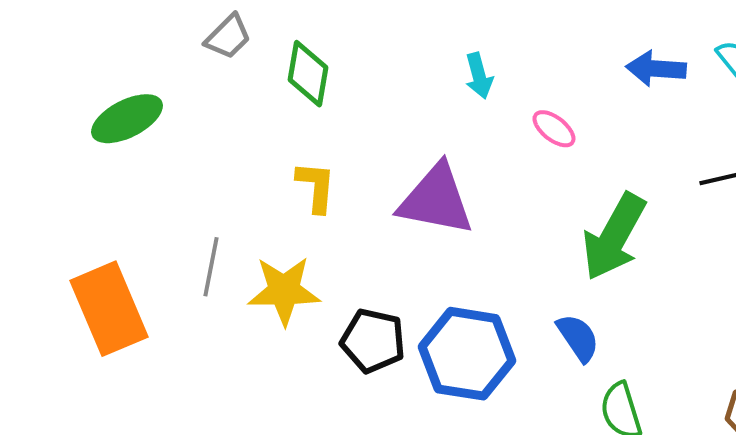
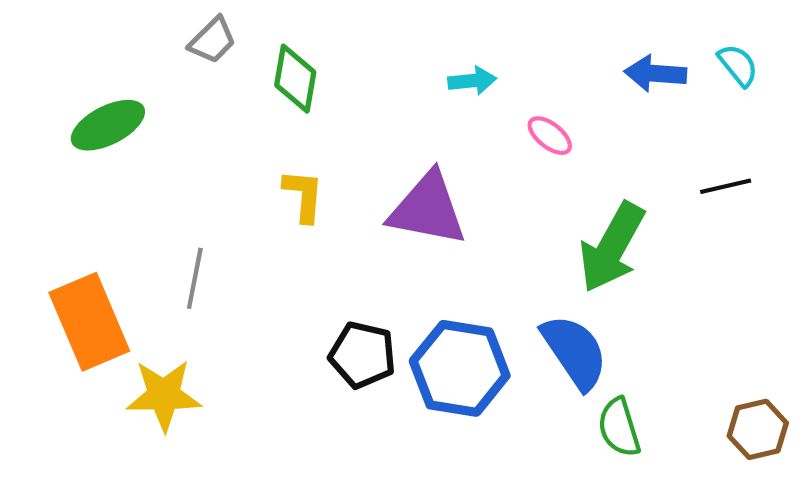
cyan arrow: (479, 76) -> (472, 81), turned -81
yellow star: (284, 291) -> (164, 395), moved
blue semicircle: (578, 338) -> (575, 352), size x1.5

